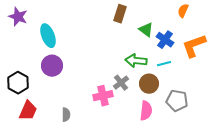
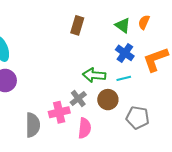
green triangle: (146, 30) -> (123, 25), moved
pink semicircle: (146, 111) -> (85, 128), moved
gray semicircle: (66, 115) -> (33, 125), moved, size x1.6

